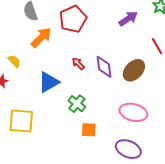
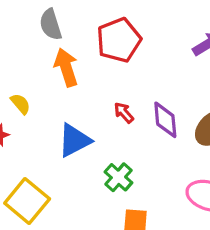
orange arrow: (41, 37) -> (66, 67), turned -65
yellow square: (21, 121) -> (27, 201), turned 32

